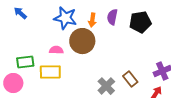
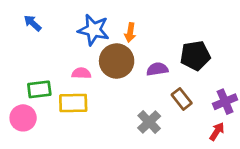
purple semicircle: (112, 17) -> (157, 69), moved, turned 70
black pentagon: (140, 22) -> (195, 56), moved
brown rectangle: (130, 79) -> (182, 99), moved

